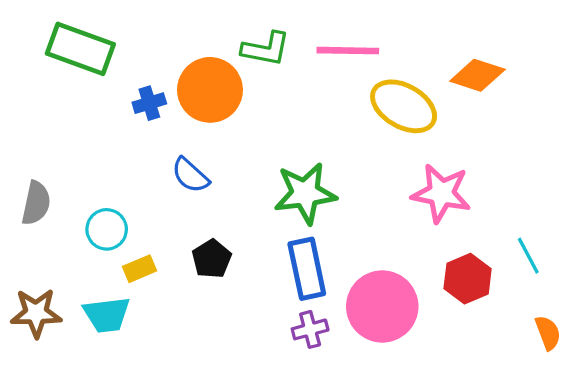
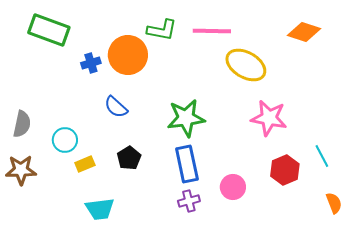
orange diamond: (477, 75) -> (304, 32), moved
pink circle: (382, 306) -> (233, 187), size x0.6
brown star: (36, 313) -> (21, 170), moved
cyan trapezoid: (107, 315) -> (100, 209), moved

